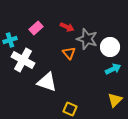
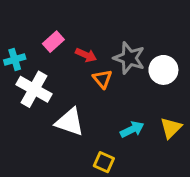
red arrow: (67, 27) -> (86, 55), moved
cyan arrow: (113, 69) -> (132, 129), moved
yellow triangle: (115, 100) -> (171, 128), moved

